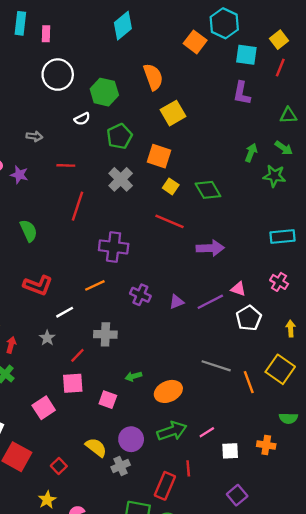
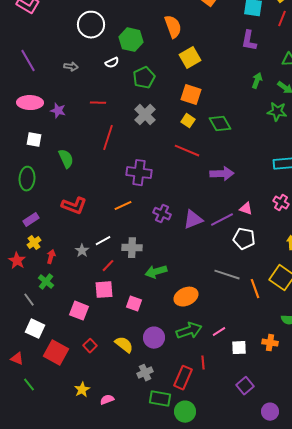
gray arrow: (34, 136) -> (71, 67), moved
green arrow: (251, 153) -> (257, 81), moved
orange square: (159, 156) -> (191, 95), moved
purple triangle: (176, 302) -> (193, 220), size x1.5
white line: (65, 312) -> (103, 241), moved
white pentagon: (249, 318) -> (244, 239), moved, turned -30
green arrow: (133, 376) -> (156, 272), moved, size x1.5
pink square: (44, 408) -> (79, 311), turned -36
red square: (59, 466) -> (90, 346), moved
gray cross: (121, 466) -> (145, 373), moved

